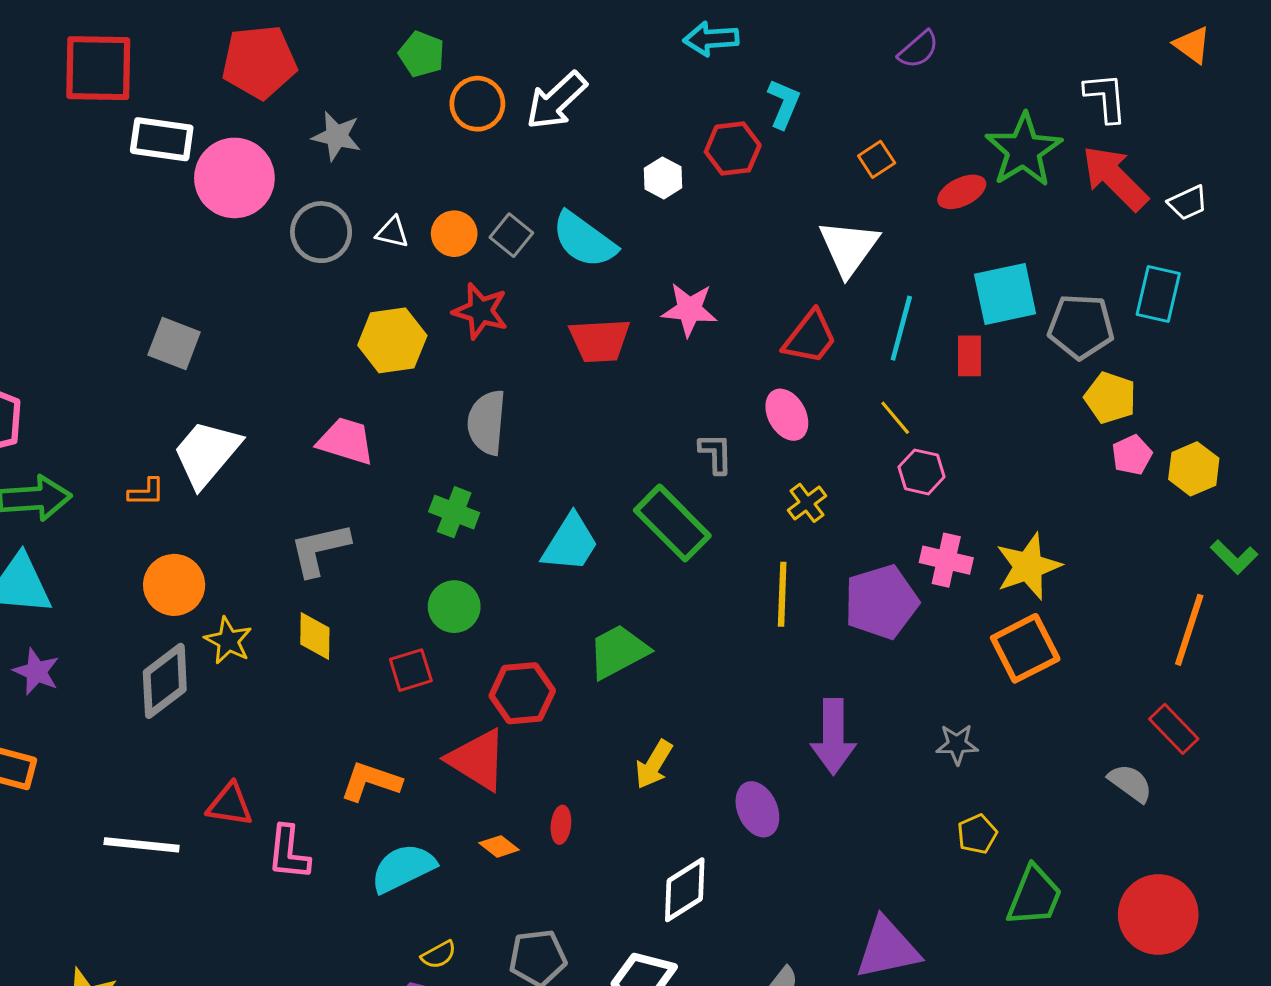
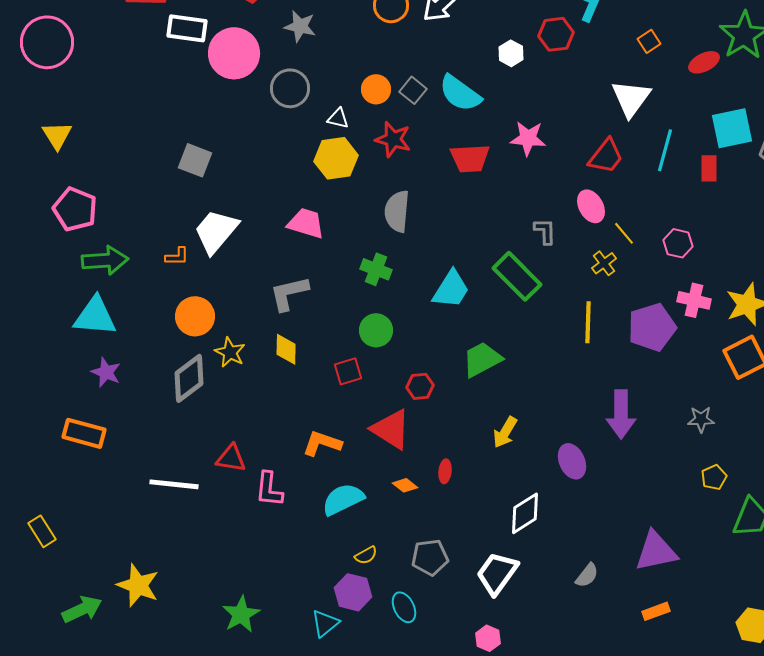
white triangle: (392, 232) -> (338, 118), moved
yellow line: (895, 418) -> (624, 233), moved
red hexagon: (522, 693) -> (420, 386), size x0.7

